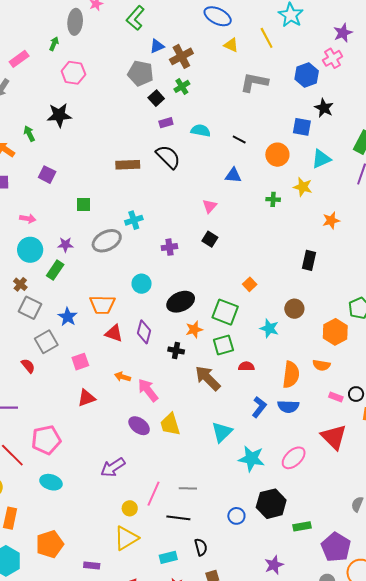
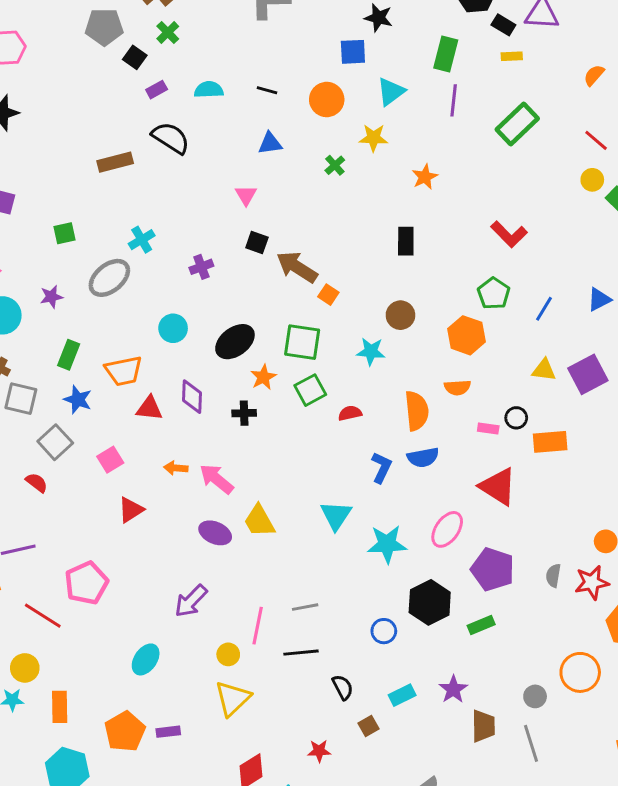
green cross: (273, 199) -> (335, 165), turned -32
green rectangle: (55, 270) -> (69, 355), moved
brown arrow: (208, 378) -> (297, 267), moved
cyan ellipse: (51, 482) -> (146, 659), moved, turned -60
purple pentagon: (336, 547) -> (493, 569), moved
cyan rectangle: (168, 557) -> (402, 695), moved
purple rectangle: (92, 565) -> (168, 732), moved

